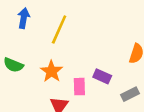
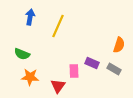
orange star: (51, 71) -> (30, 77), moved, turned -30
gray rectangle: (130, 94) -> (114, 69), moved, turned 56

